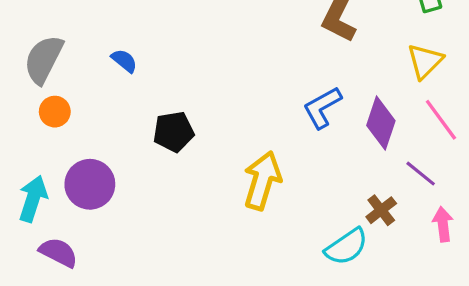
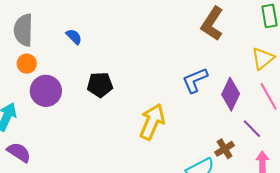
gray semicircle: (44, 59) -> (23, 30), turned -32
purple circle: (90, 184) -> (46, 91), moved

